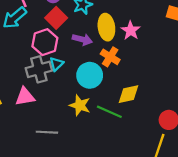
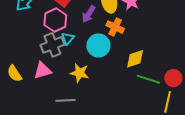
purple arrow: (82, 39) -> (89, 14), turned 114
yellow star: (80, 105) -> (80, 73), moved
green line: (109, 112) -> (148, 79), moved

